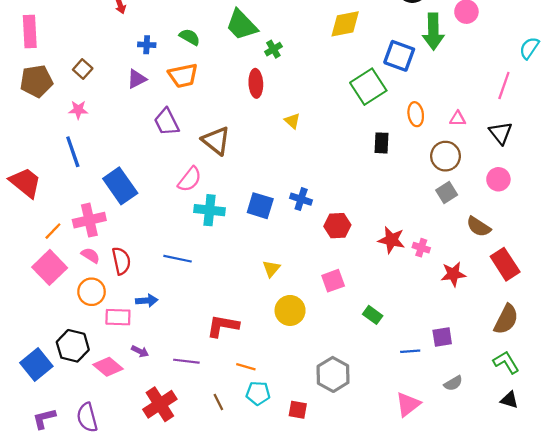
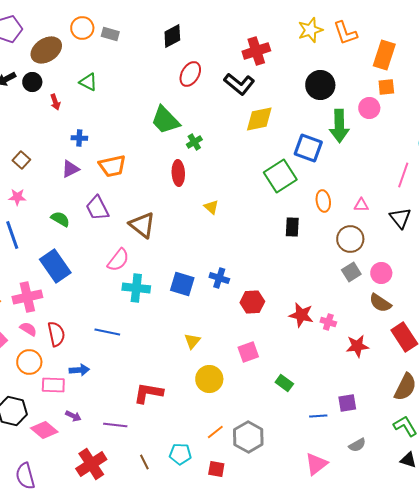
green semicircle: (190, 37) -> (60, 219), moved
pink circle: (498, 179) -> (381, 273), moved
orange line: (246, 367) -> (215, 432), moved, turned -54

